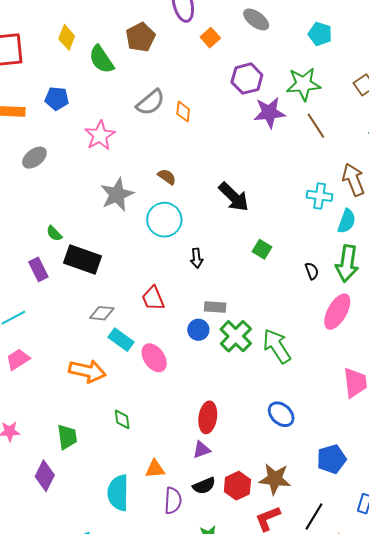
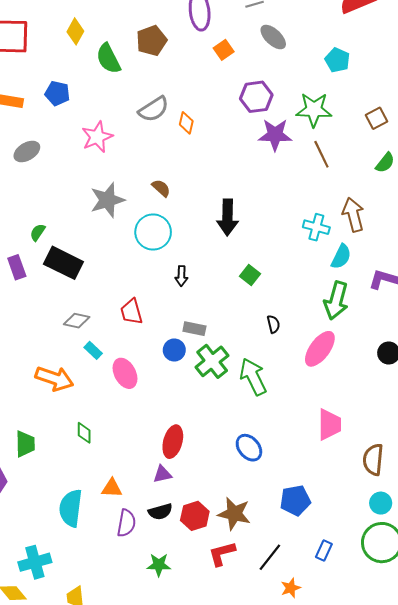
black arrow: (234, 197) -> (228, 217), turned 40
green semicircle: (54, 233) -> (38, 232), turned 72
black semicircle: (312, 271) -> (273, 324), moved
cyan rectangle: (121, 340) -> (93, 350), size x0.7

